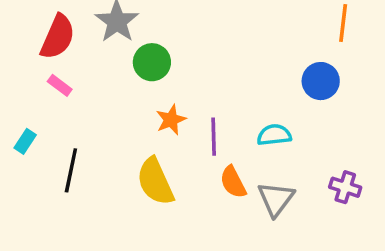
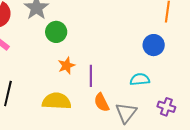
cyan semicircle: (274, 135) -> (140, 79), moved
yellow semicircle: (155, 182) -> (57, 101), turned 116

